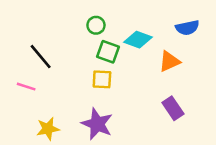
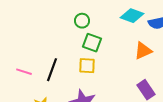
cyan diamond: (138, 40) -> (132, 16), moved
black line: (41, 57) -> (52, 70), moved, turned 60

